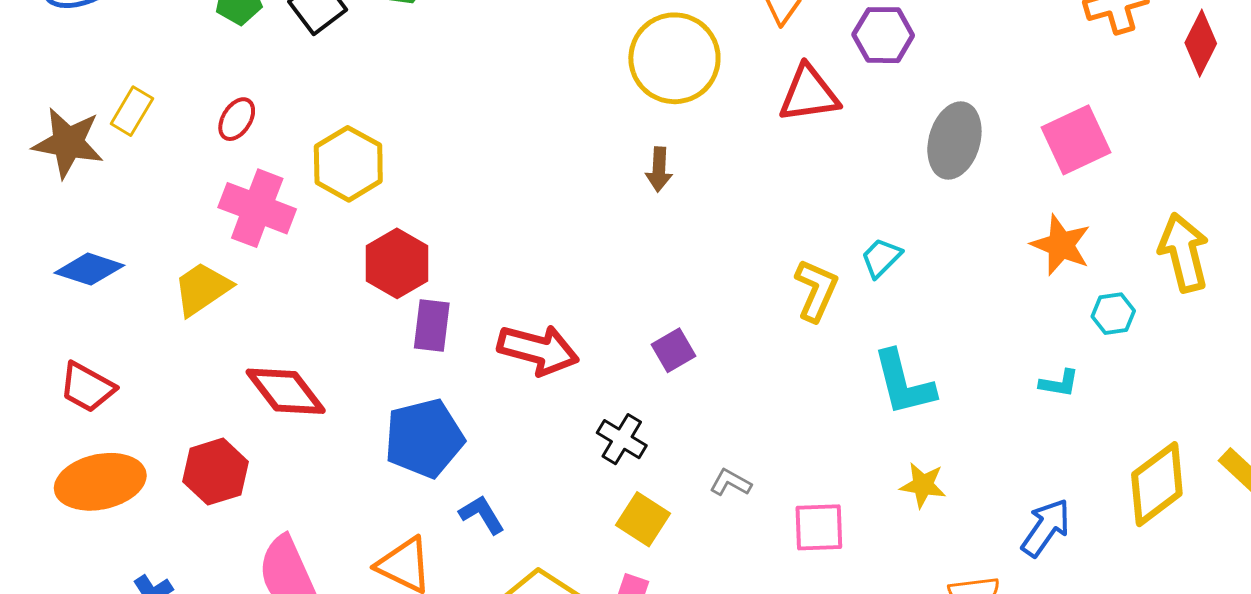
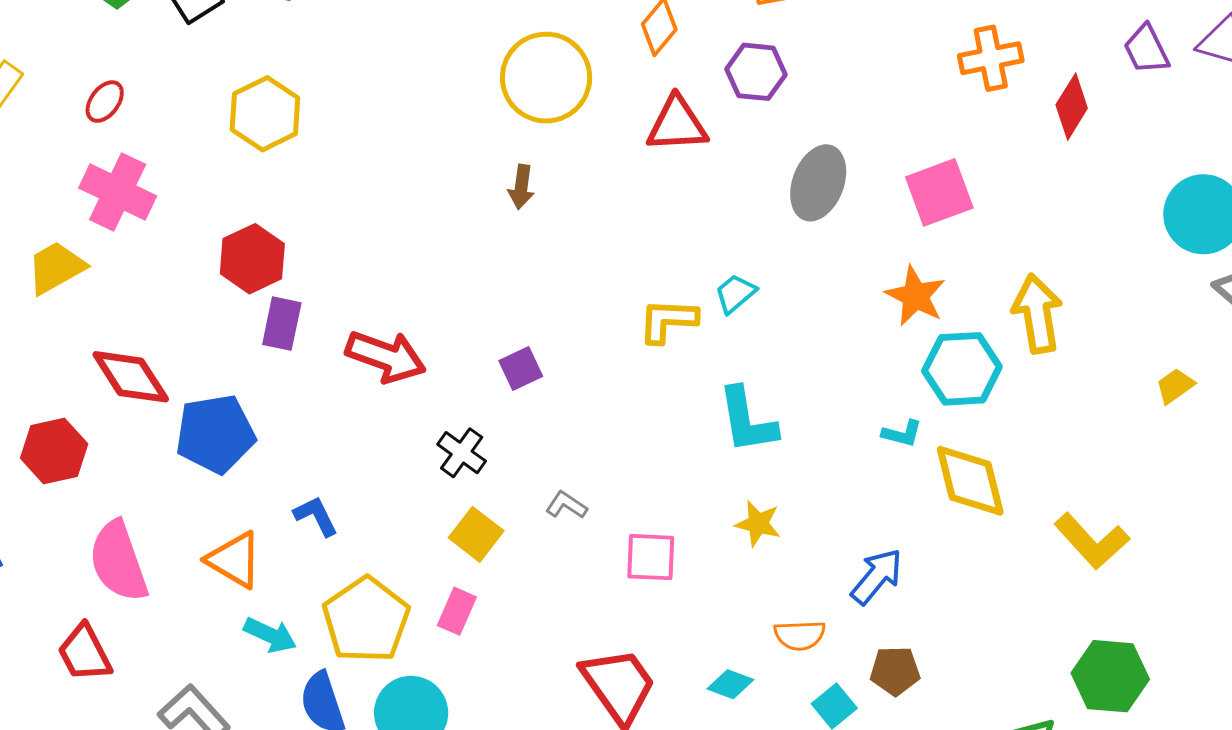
yellow hexagon: (348, 164) -> (265, 114), moved
yellow L-shape: (816, 290) -> (668, 321), turned -116
cyan hexagon: (1113, 314) -> (962, 369), size x1.8
blue pentagon: (424, 438) -> (215, 434), moved
yellow diamond: (1157, 484) -> (970, 481), moved, turned -72

